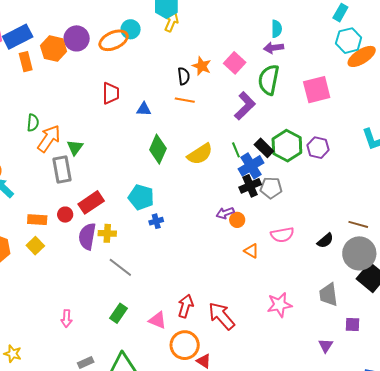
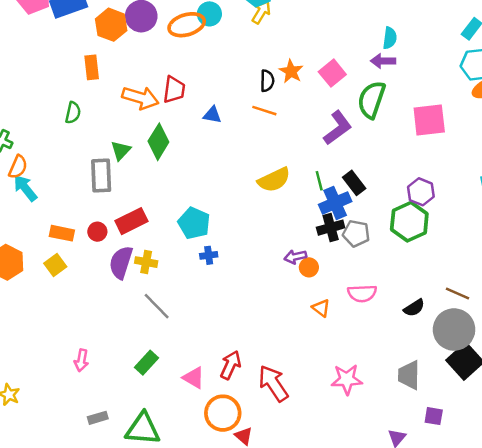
orange rectangle: (26, 62) -> (92, 67), moved
orange arrow: (49, 139) -> (140, 98), moved, turned 64
green hexagon: (287, 146) -> (409, 222), moved
green diamond: (158, 149) -> (158, 142), moved

